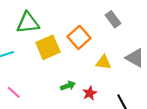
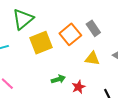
gray rectangle: (113, 19) -> (93, 28), moved
green triangle: (28, 23) -> (23, 19), turned -35

